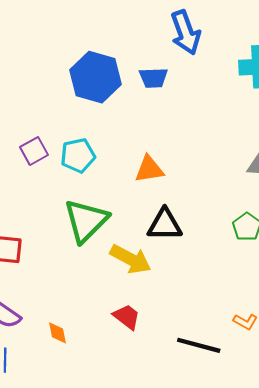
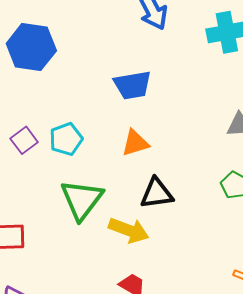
blue hexagon: (95, 77) -> (31, 47), moved
blue trapezoid: (153, 78) -> (132, 85), moved, size x1.4

